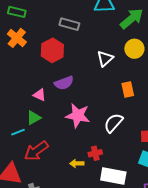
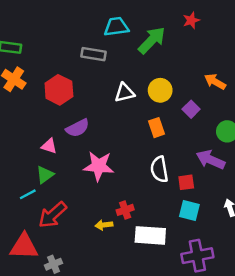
gray rectangle: (69, 24) -> (93, 54), moved
yellow circle: (134, 49) -> (160, 90), moved
white triangle: (105, 59) -> (125, 93), turned 36
white semicircle: (113, 123) -> (159, 169), moved, turned -45

